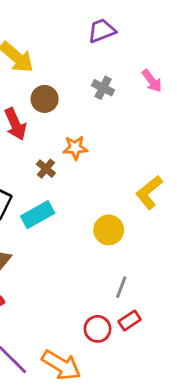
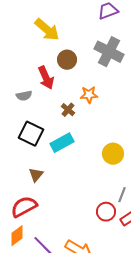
gray cross: (103, 88) -> (109, 52), size x1.8
red circle: (98, 329) -> (106, 212), moved

